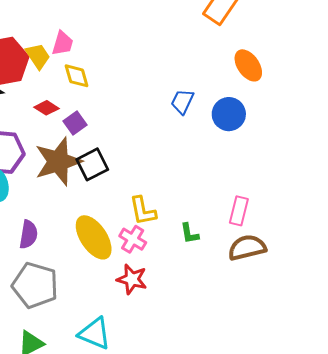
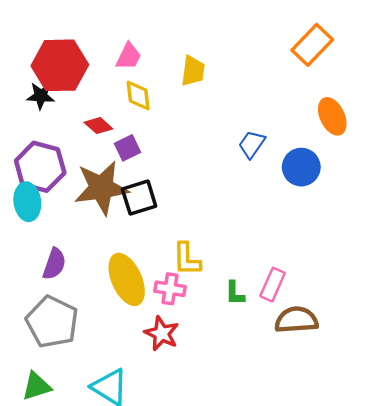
yellow trapezoid: (38, 56) -> (193, 71), moved, turned 32
pink rectangle: (239, 211) -> (273, 285), moved
pink cross: (133, 239) -> (170, 289), turned -32

